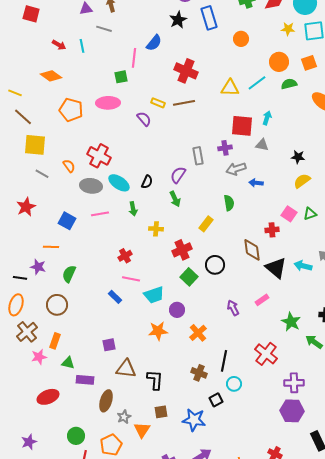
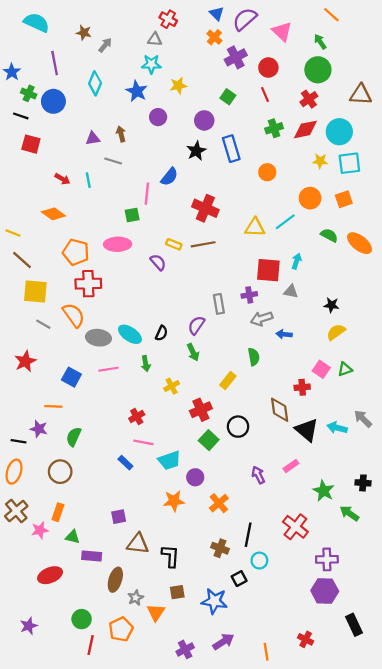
green semicircle: (289, 84) -> (329, 235), moved, turned 42
red cross: (99, 156) -> (88, 284), moved, turned -30
orange semicircle: (69, 166) -> (74, 315), size x1.6
yellow cross: (156, 229) -> (172, 386), turned -32
brown cross: (27, 332) -> (16, 511), moved

